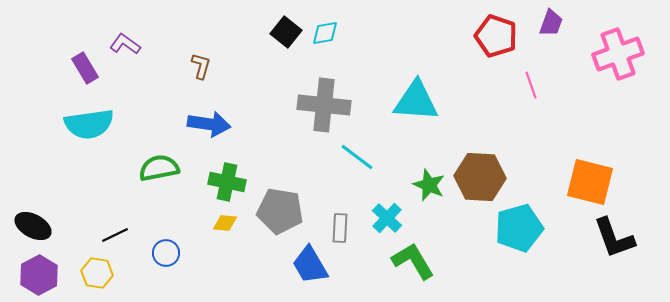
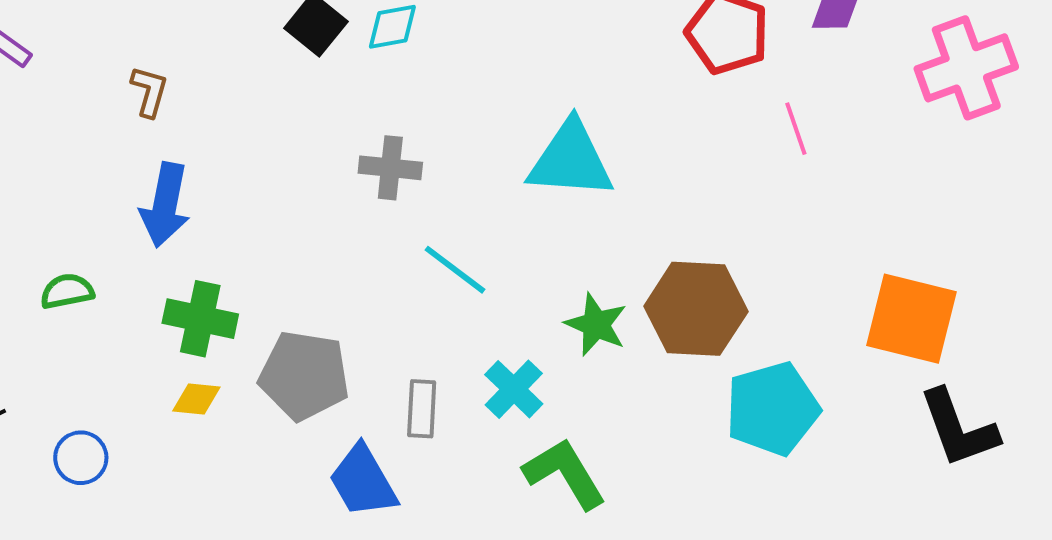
gray cross: (324, 105) -> (390, 168), size x0.6
blue arrow: (209, 124) -> (165, 205), turned 93
green semicircle: (159, 168) -> (67, 291), size x0.7

